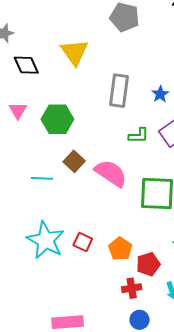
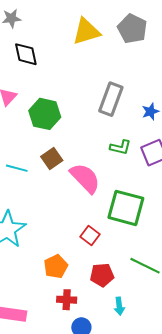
yellow triangle: (75, 52) -> (86, 31), moved, turned 36
red square: (83, 242) -> (90, 236), moved
orange pentagon: (120, 249) -> (56, 267), moved
red cross: (132, 288) -> (67, 300), moved

